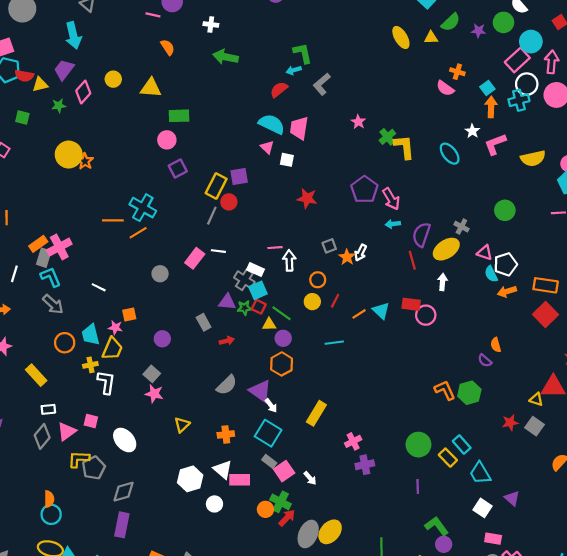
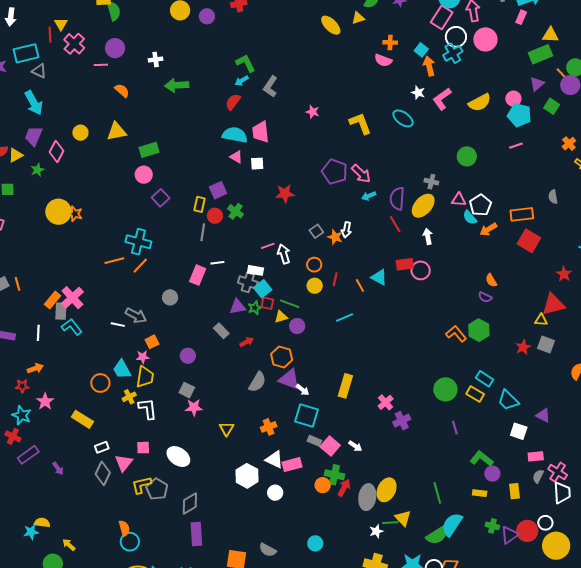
green cross: (387, 137) -> (236, 211), moved
yellow rectangle: (216, 186) -> (200, 204), size x0.7
gray arrow: (53, 304) -> (136, 315), moved
orange line: (359, 314) -> (360, 286), turned -72
orange hexagon: (282, 364) -> (282, 357), moved

